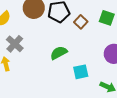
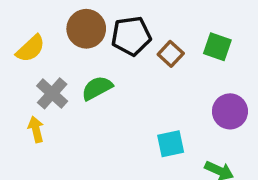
green semicircle: (59, 53) -> (97, 88), moved

